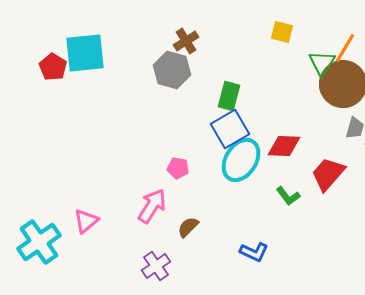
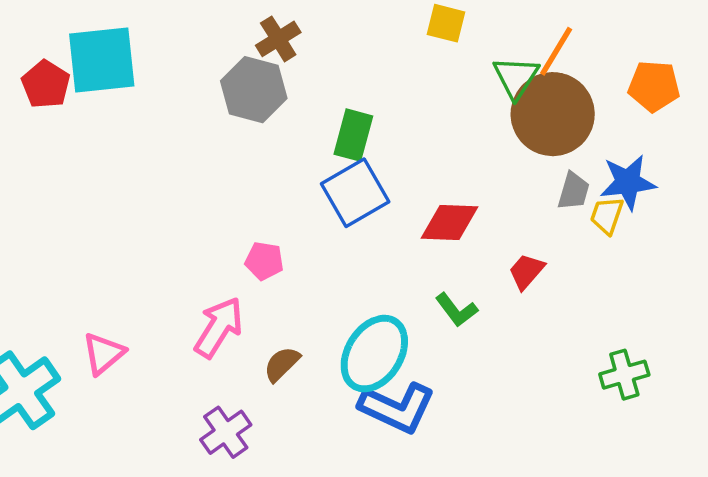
cyan ellipse: (241, 160) -> (374, 354), moved
red trapezoid: (328, 174) -> (526, 271), size x0.6
blue L-shape: (254, 252) -> (397, 408), size x1.5

